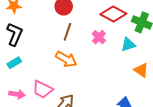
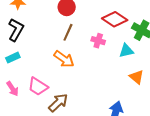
pink cross: (99, 37) -> (98, 41), turned -32
pink arrow: (17, 94) -> (12, 89), turned 42

